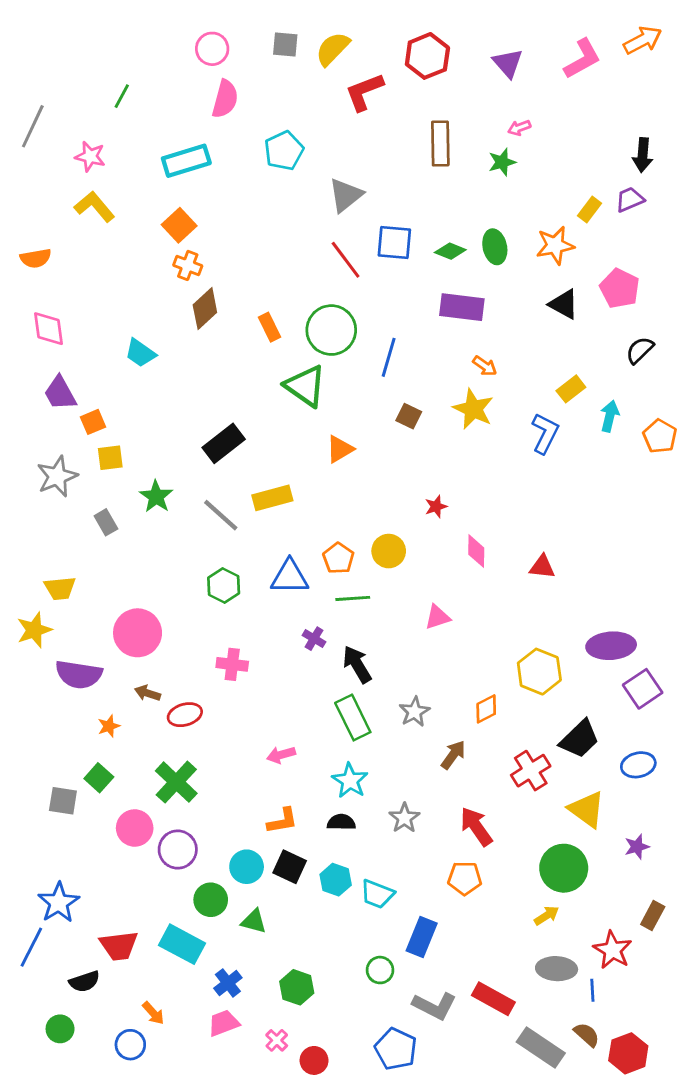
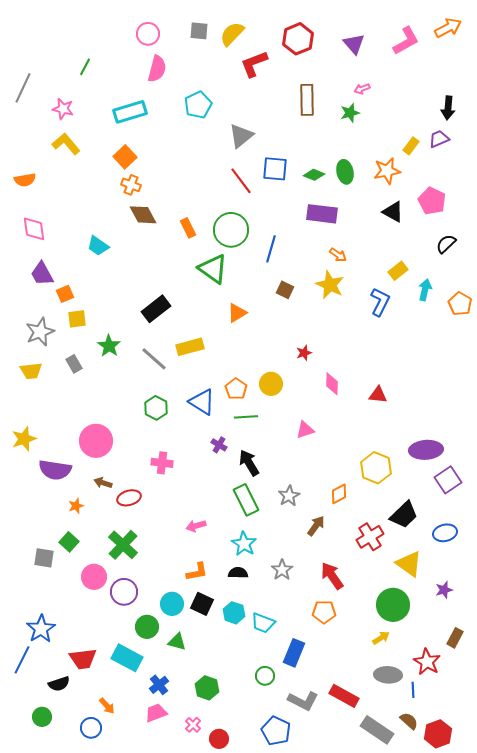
brown diamond: (205, 309) -> (143, 215), turned -76
blue triangle: (290, 577) -> (202, 402), turned 32
yellow trapezoid: (60, 588) -> (31, 371), moved

